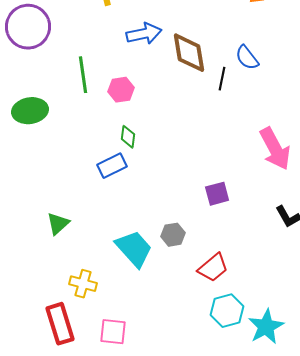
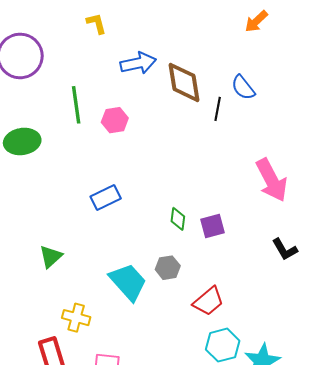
green diamond: (128, 137) -> (178, 219), moved

